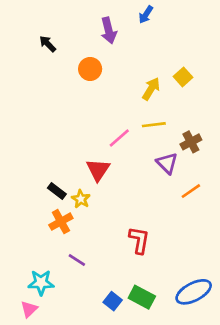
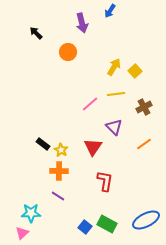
yellow square: (183, 77) -> (135, 71), moved
purple triangle: (167, 163) -> (114, 127), moved
red triangle: (98, 170) -> (93, 147), moved
orange cross: (61, 222) -> (59, 171), moved, turned 30

